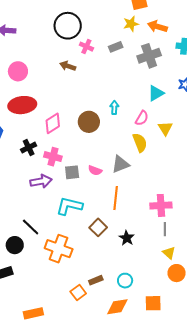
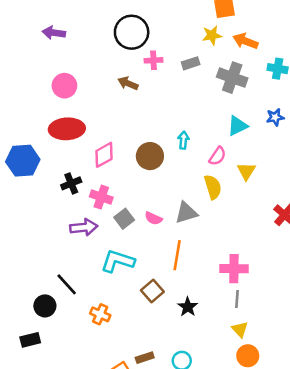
pink cross: (86, 47) -> (154, 60), turned -32
gray cross: (149, 56) -> (232, 78), turned 35
gray square: (72, 172) -> (124, 219), turned -35
orange cross: (59, 249) -> (100, 314), size x0.6

